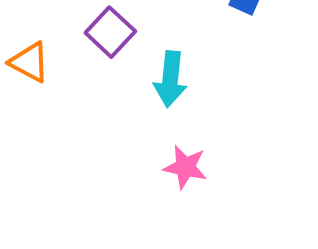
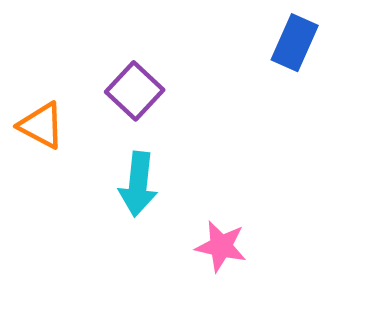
cyan arrow: (170, 79) -> (138, 184), moved

